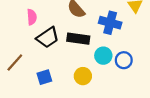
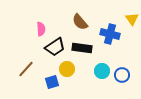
cyan circle: (103, 56) -> (102, 71), moved
blue circle: (124, 60) -> (122, 75), moved
yellow circle: (83, 76) -> (67, 69), moved

